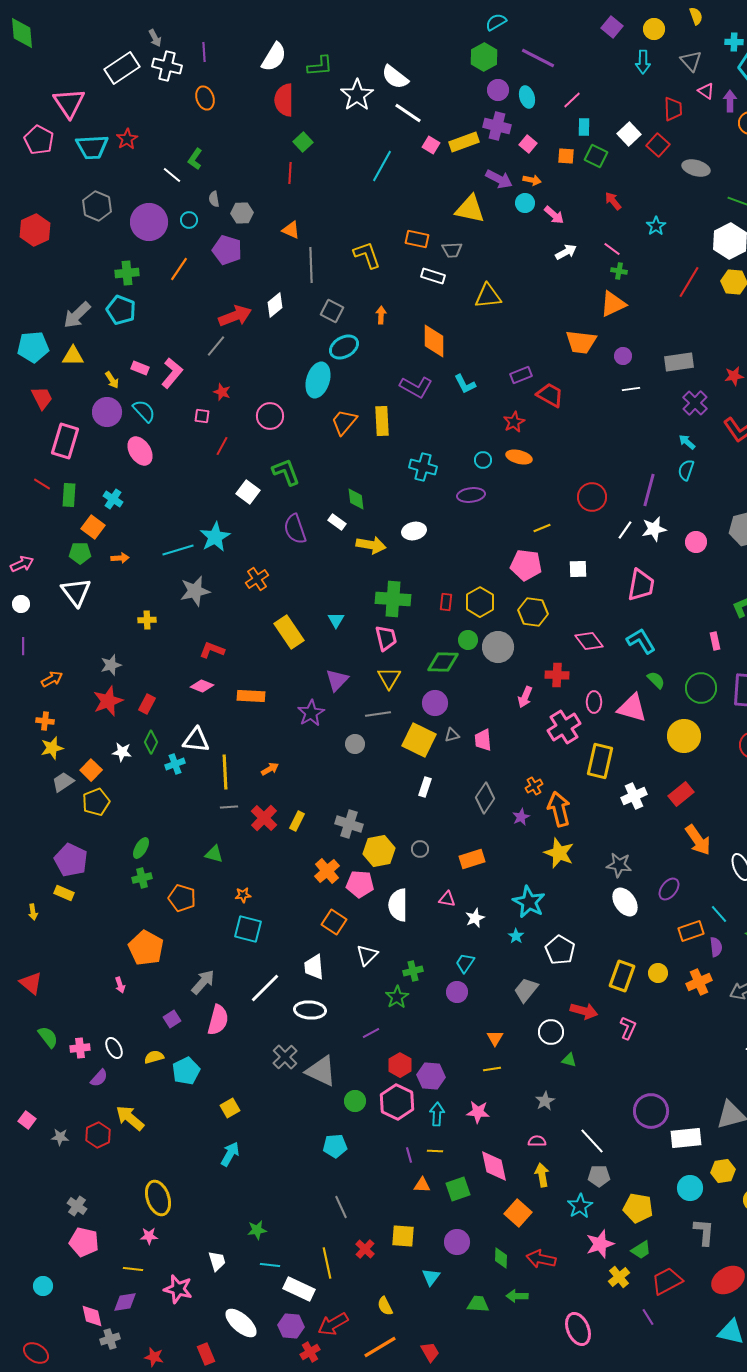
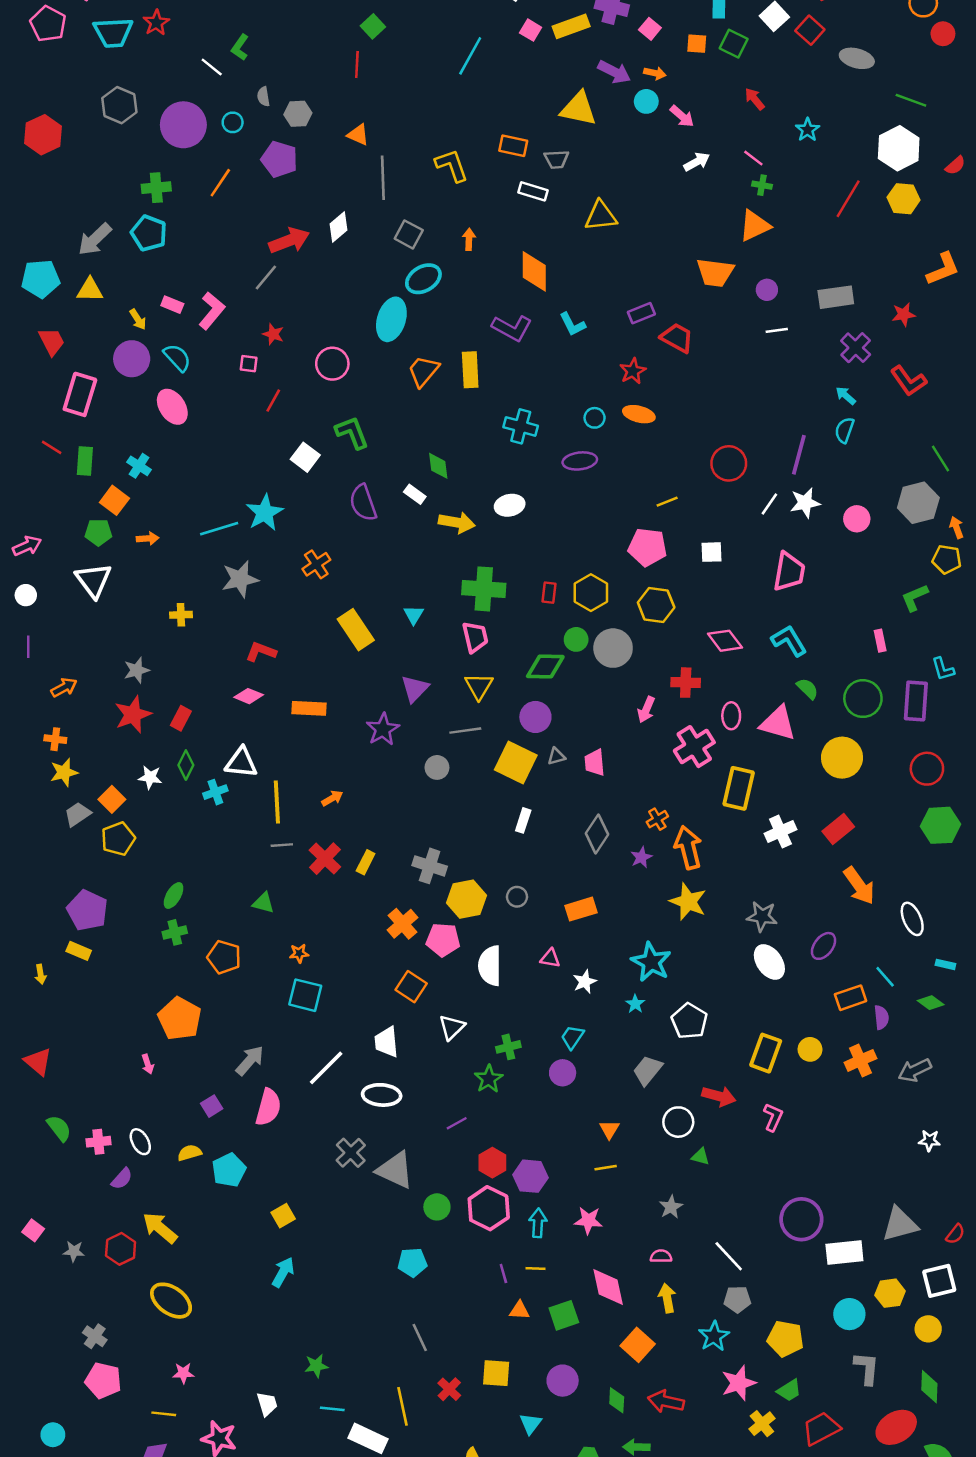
yellow ellipse: (158, 1198) -> (171, 1301), moved, turned -36

